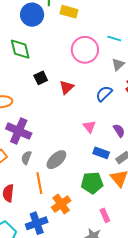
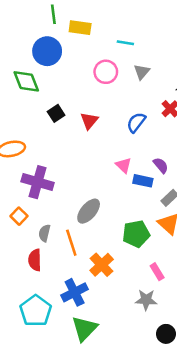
blue circle: (32, 15) -> (47, 51), moved
cyan line: (114, 38) -> (125, 43), moved
pink circle: (85, 50) -> (106, 72), size x0.7
gray triangle: (118, 64) -> (142, 72), moved
blue rectangle: (101, 153) -> (143, 181), moved
gray semicircle: (26, 158) -> (44, 233), moved

